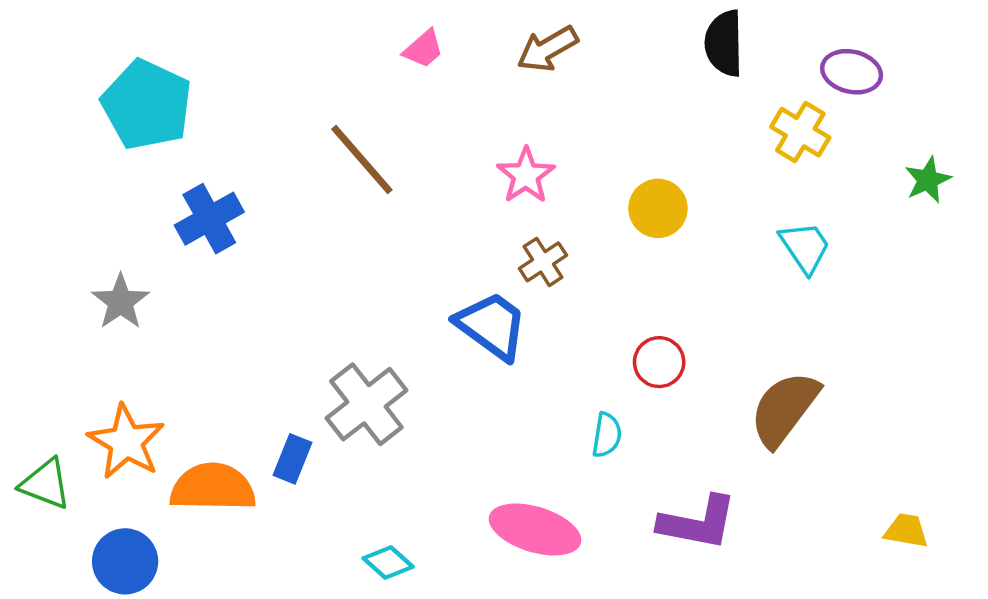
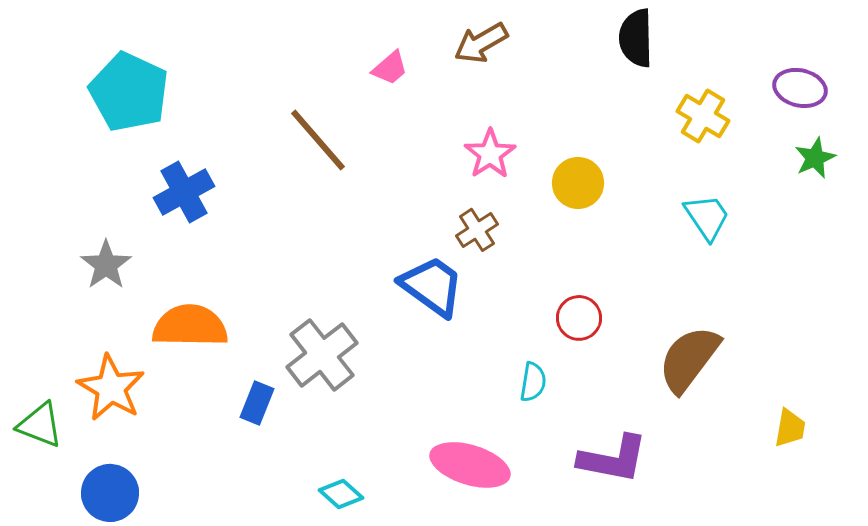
pink trapezoid: (423, 49) -> (390, 68), moved
purple ellipse: (852, 72) -> (800, 88), moved
pink star: (526, 175) -> (490, 154), moved
orange semicircle: (213, 487) -> (190, 326), moved
yellow trapezoid: (906, 531) -> (790, 428), moved, turned 90

